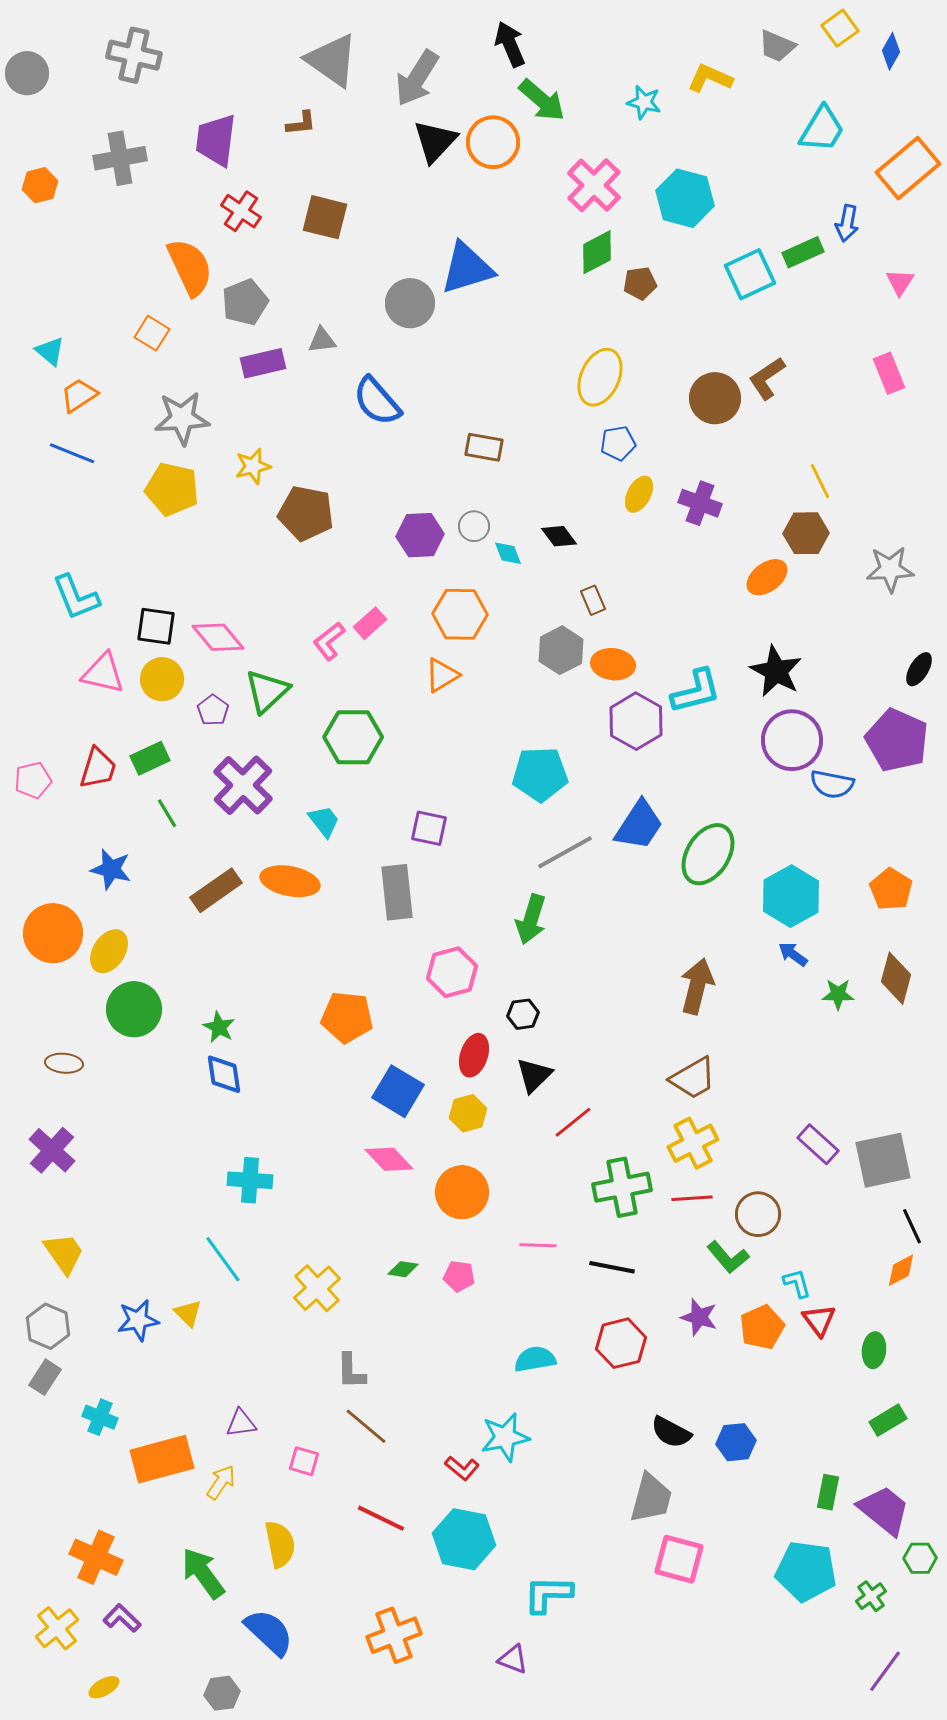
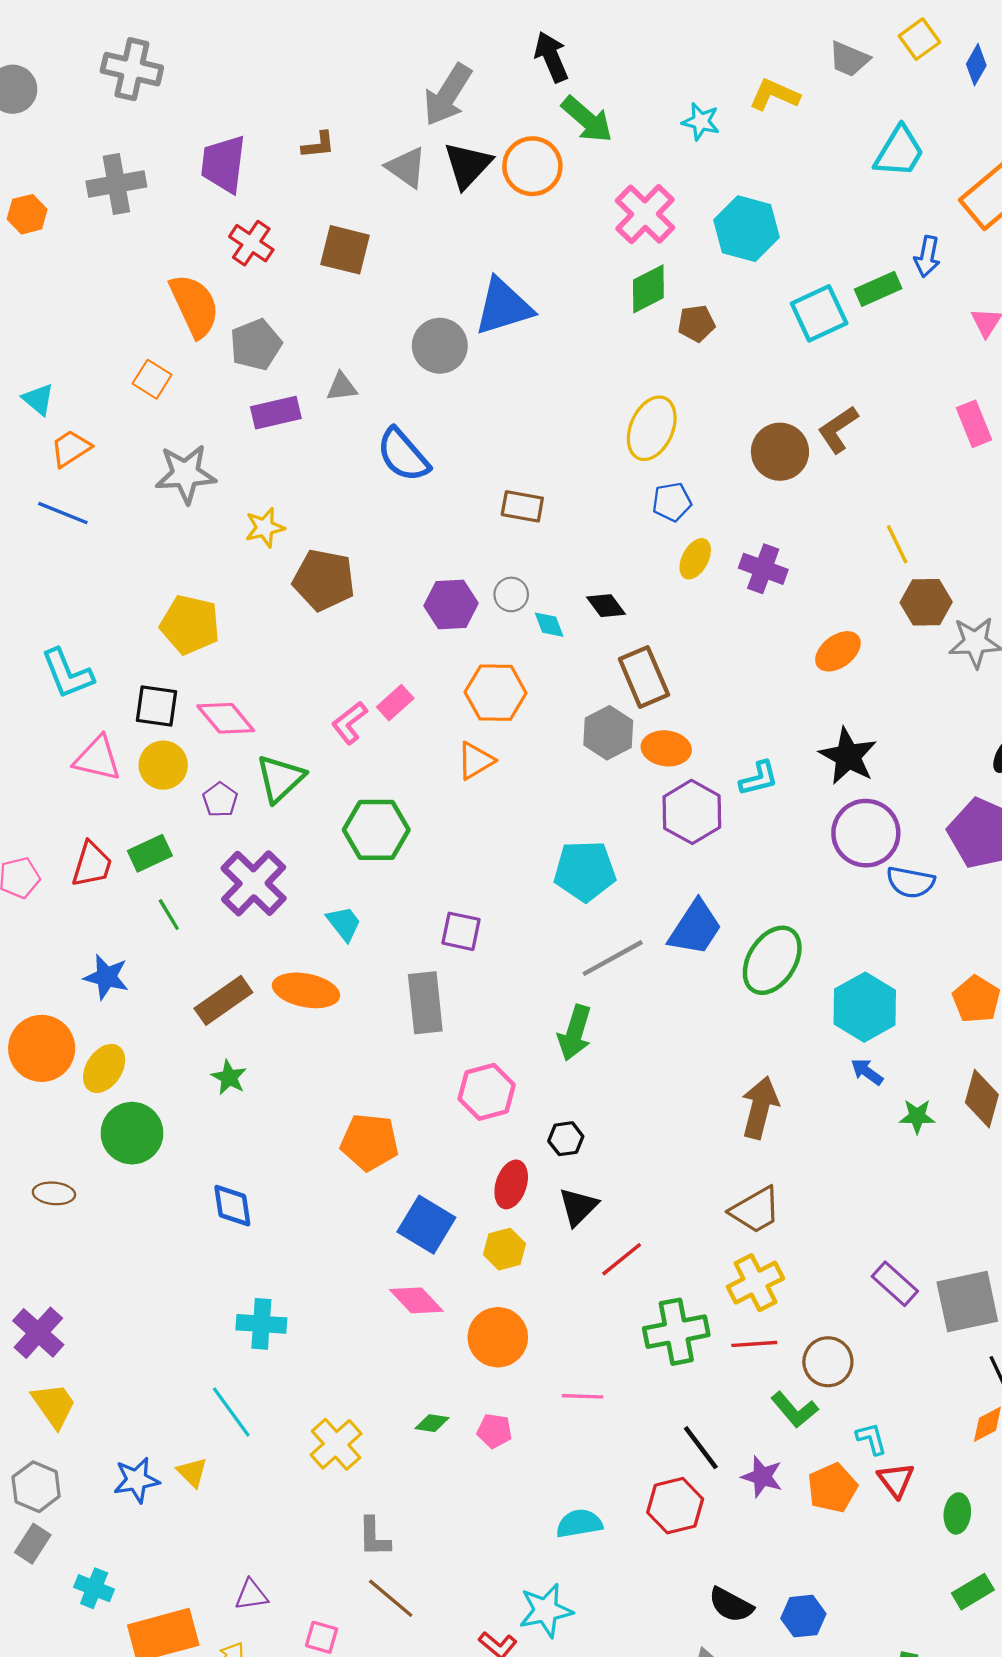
gray triangle: (332, 60) -> (406, 167), moved, size x0.7
yellow pentagon: (172, 489) -> (190, 625), moved
brown hexagon: (806, 533) -> (926, 602), moved
brown rectangle: (593, 600) -> (644, 677), size x1.8
cyan L-shape: (696, 691) -> (759, 778), size x0.7
green star: (219, 1027) -> (229, 1077), moved
purple cross: (52, 1150) -> (38, 1333), moved
black line: (612, 1267) -> (701, 1448), moved, turned 42

